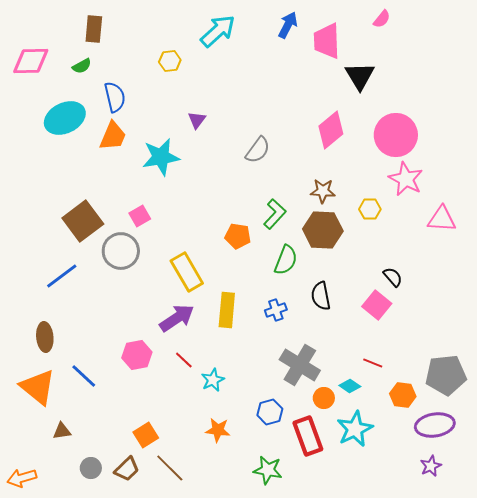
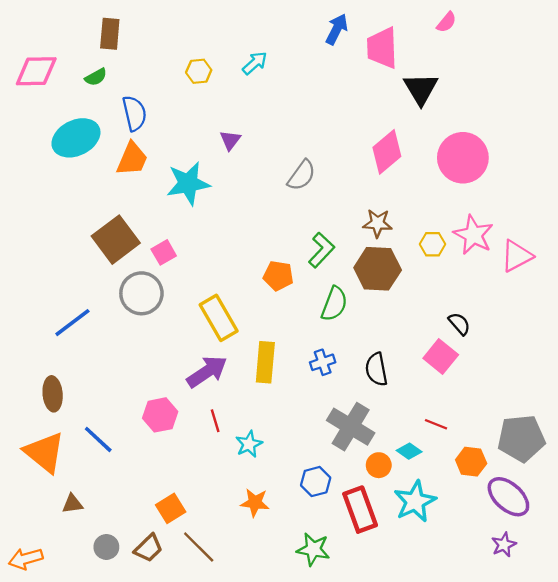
cyan arrow: (218, 31) -> (255, 63), moved, size x0.6
pink star: (406, 179) -> (473, 235), moved
pink triangle: (442, 219) -> (517, 256), turned -32
brown square: (83, 221) -> (116, 240), moved
black semicircle: (321, 296) -> (376, 369), moved
red line: (184, 360) -> (215, 421), turned 30
purple ellipse: (435, 425) -> (508, 497), turned 51

